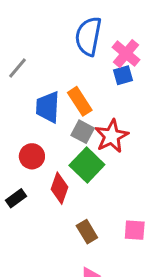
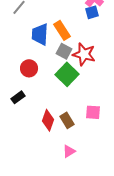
red star: (112, 136) -> (84, 54), turned -30
red diamond: (59, 188) -> (48, 120), moved
pink square: (135, 230) -> (93, 112), moved

